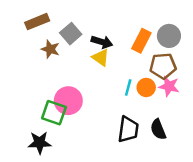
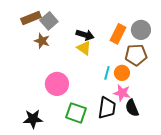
gray square: (71, 34) -> (49, 21), moved
pink star: (169, 86) -> (122, 93), moved
green square: (54, 113) -> (76, 113), moved

